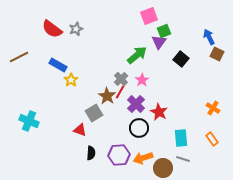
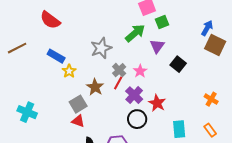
gray star: (76, 29) -> (101, 48), moved, size x1.5
blue arrow: (209, 37) -> (207, 28), turned 56
purple triangle: (159, 42) -> (157, 46), moved
brown square: (217, 54) -> (215, 45), size x1.5
green arrow: (137, 55) -> (135, 33), moved
black square: (181, 59) -> (178, 64), moved
brown star: (107, 96) -> (95, 87), moved
gray square: (94, 113) -> (78, 104), moved

